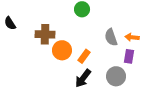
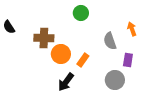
orange arrow: (132, 37) -> (132, 29), moved, turned 64
black arrow: (83, 78) -> (66, 82), moved

